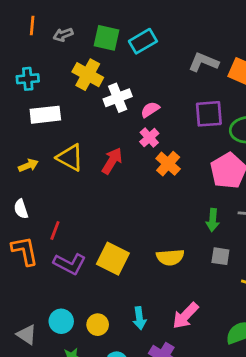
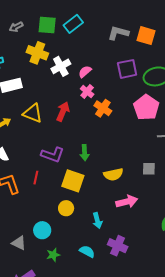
green arrow: (213, 220) -> (85, 153), moved
red line: (55, 231) -> (36, 178), moved
purple L-shape: (70, 264) -> (53, 155), moved
pink arrow: (185, 316) -> (127, 202), moved, turned -140
yellow circle: (98, 325) -> (66, 208), moved

